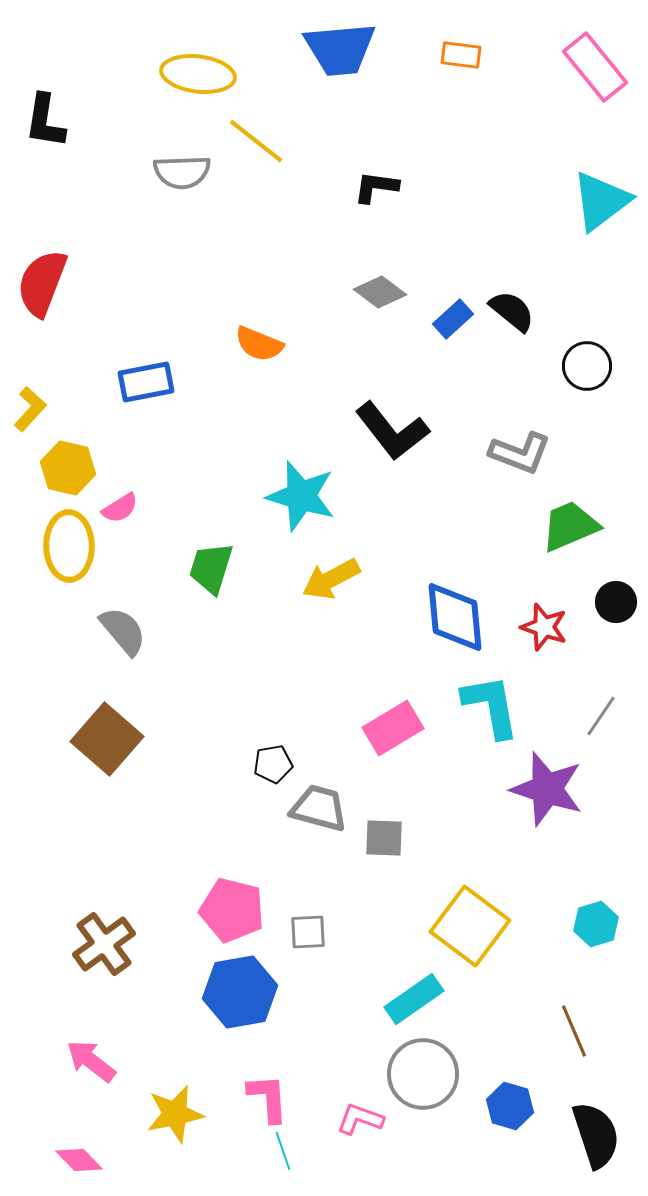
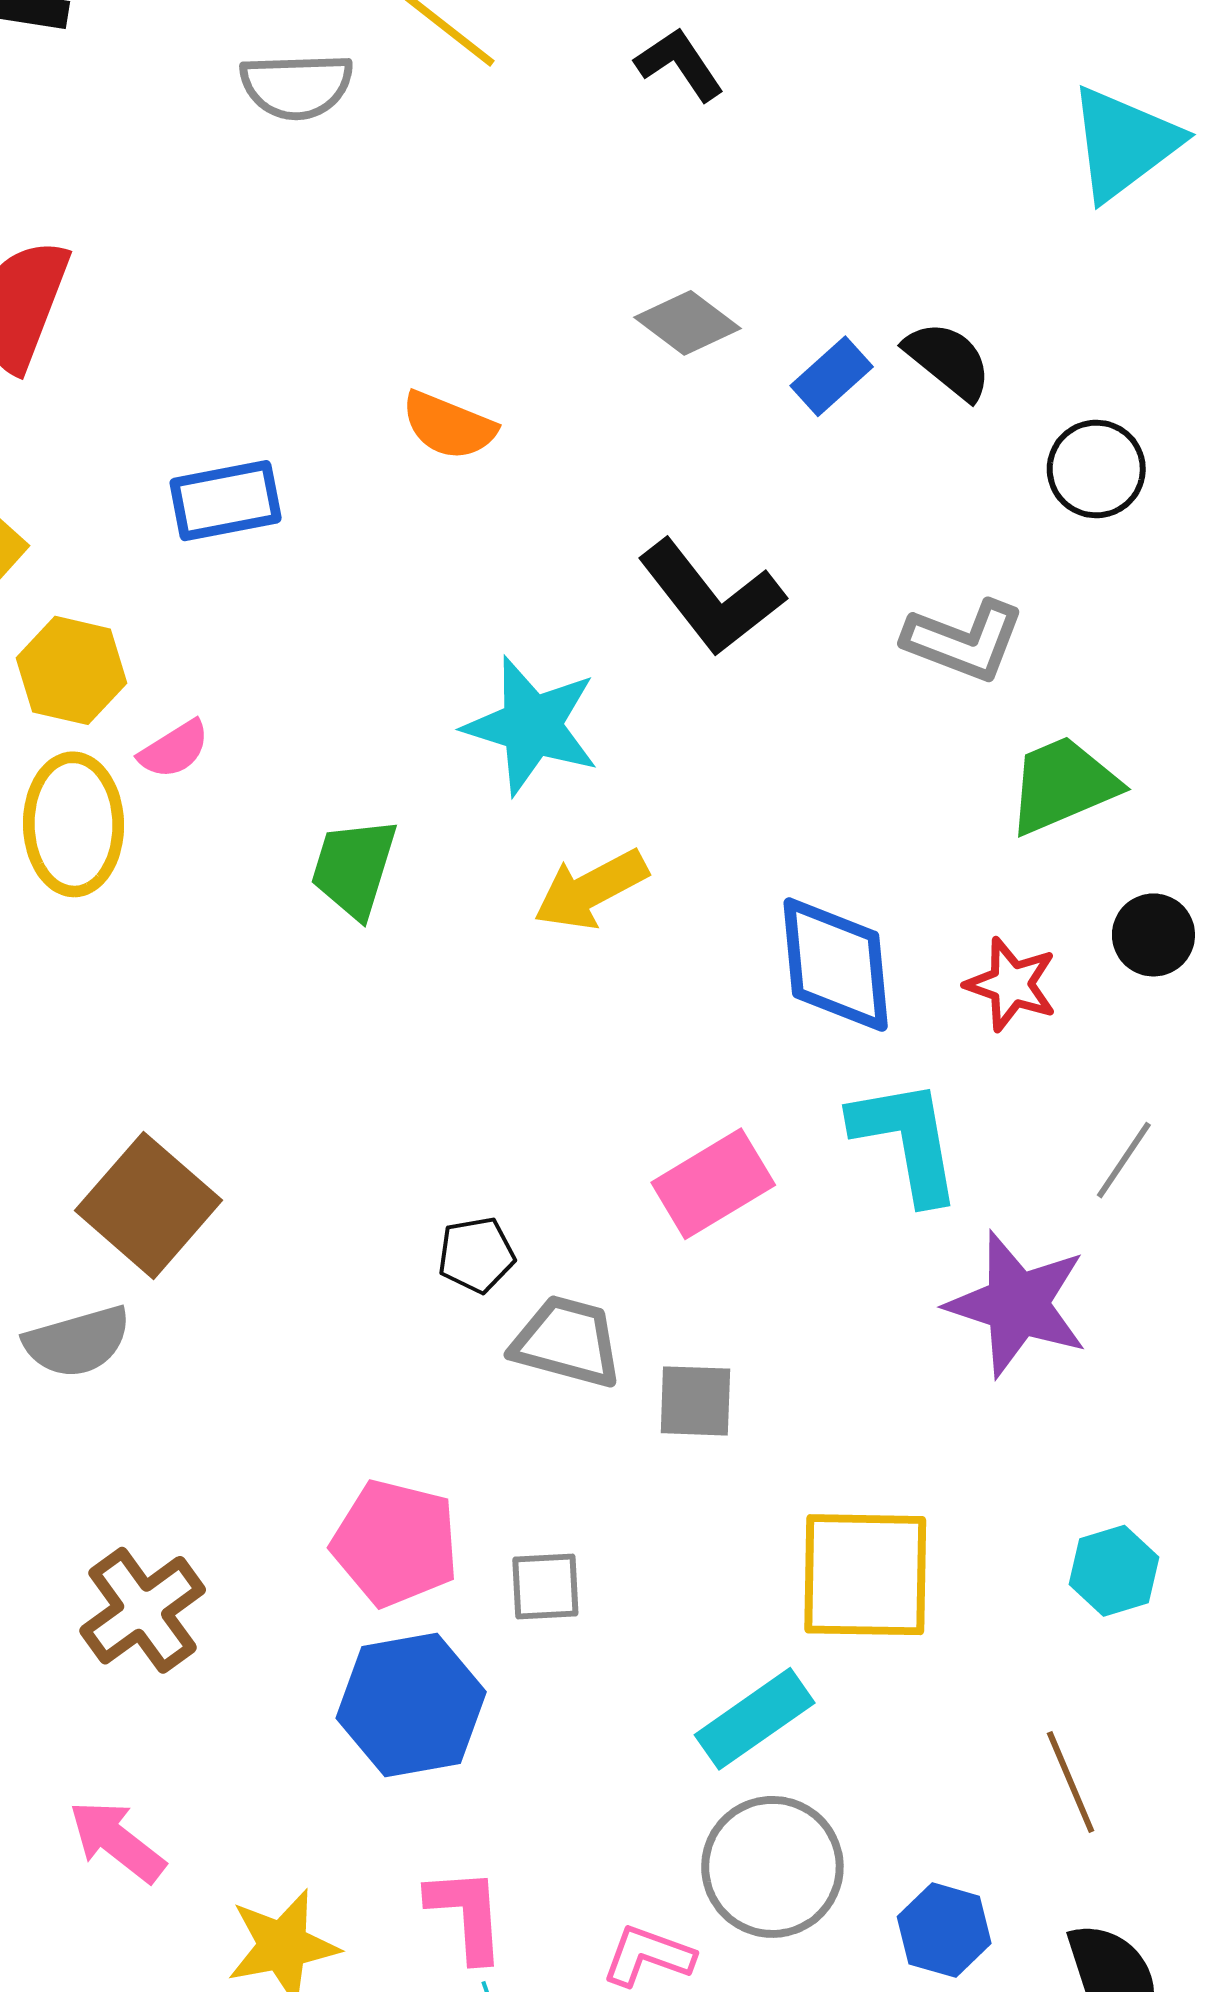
black L-shape: (376, 187) -> (680, 64), moved, turned 48
gray semicircle: (123, 631) -> (77, 1342), moved, turned 114
yellow square: (470, 926) -> (865, 1575), turned -36

